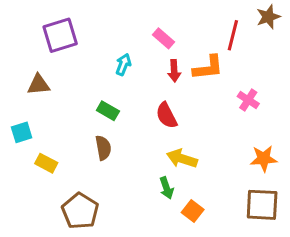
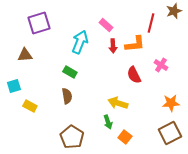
cyan arrow: (123, 65) -> (80, 42), size x1.6
red semicircle: (167, 115) -> (134, 75), moved
brown square: (262, 205) -> (170, 133), turned -30
brown pentagon: (80, 211) -> (72, 137), moved

